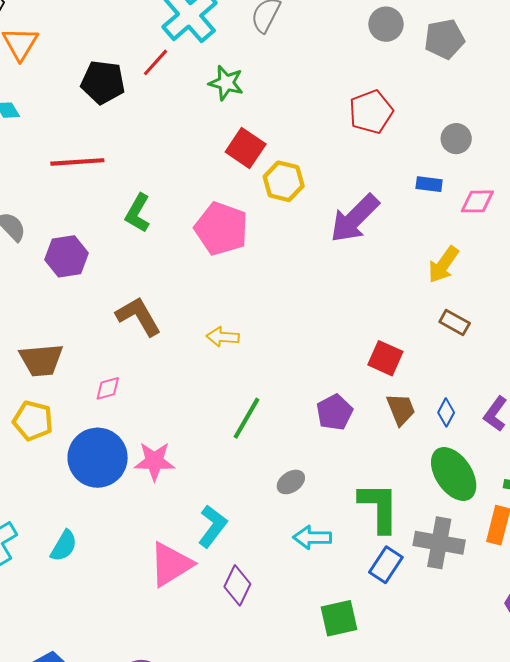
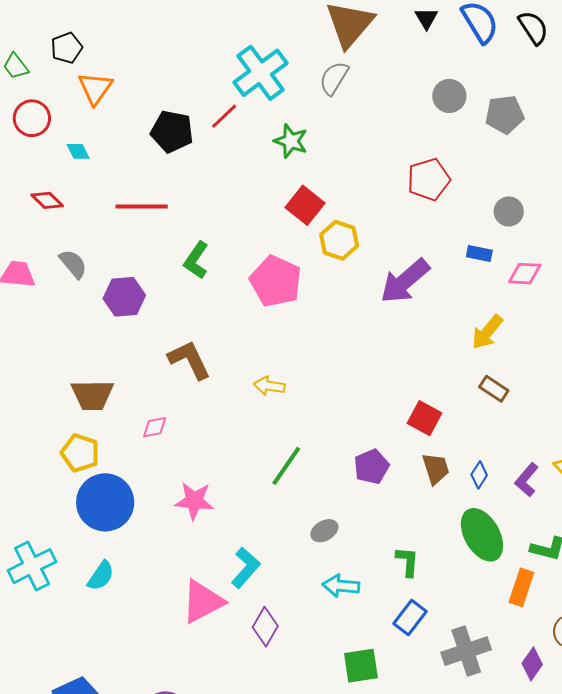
blue circle: (98, 458) -> (105, 502), moved
green L-shape: (379, 507) -> (407, 562), size x0.6
gray cross: (439, 543) -> (466, 651), moved, turned -33

